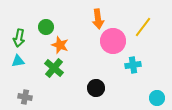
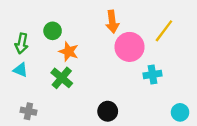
cyan triangle: (18, 61) -> (20, 70), turned 32
black circle: (96, 88) -> (108, 111), moved

